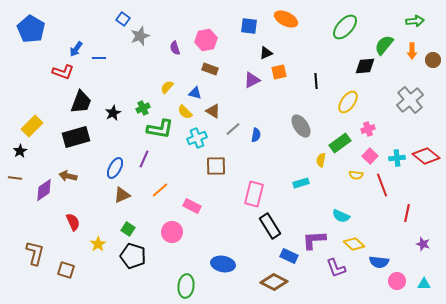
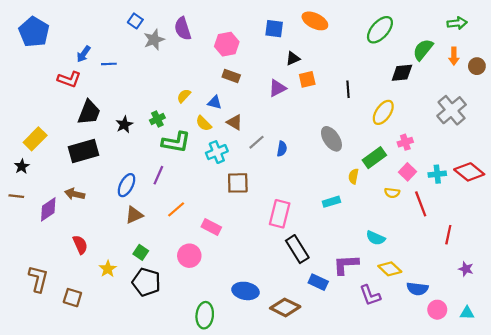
purple semicircle: (175, 48) -> (183, 29), moved, size x1.5
brown diamond: (274, 282) -> (285, 307), moved

